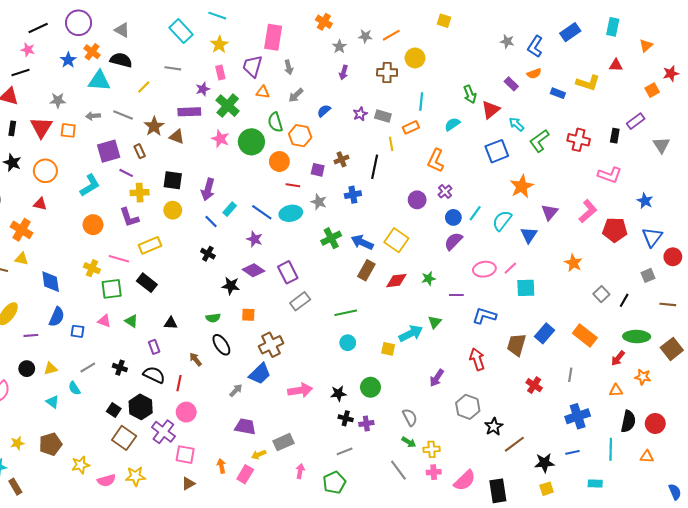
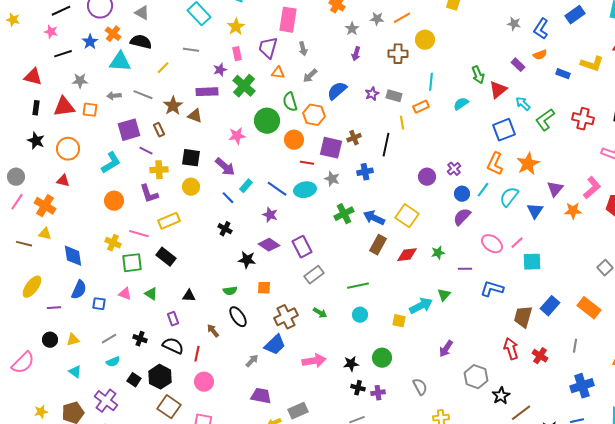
black line: (21, 72) -> (63, 54), moved
blue semicircle: (324, 111) -> (337, 91), size x1.5
red triangle: (41, 127) -> (64, 107), turned 50
pink star: (220, 139) -> (237, 136), moved, turned -30
orange L-shape: (436, 160) -> (495, 164), moved
purple square: (318, 170) -> (331, 148), size x1.6
purple arrow: (208, 189) -> (225, 167), turned -65
orange star: (573, 263) -> (573, 211), moved, turned -30
pink ellipse: (484, 269) -> (492, 244), turned 45
red arrow: (477, 359) -> (511, 349), moved
cyan semicircle: (74, 388) -> (113, 362), moved, turned -80
purple cross: (163, 432) -> (106, 401), moved
brown square: (124, 438) -> (169, 407), moved
green arrow: (409, 442) -> (320, 313), moved

